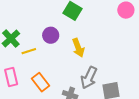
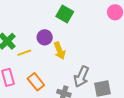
yellow arrow: (78, 48) -> (60, 51), moved

